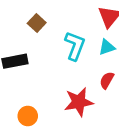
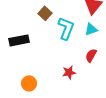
brown square: (37, 23) -> (45, 13), moved
red star: (79, 102) -> (69, 72), size x0.6

